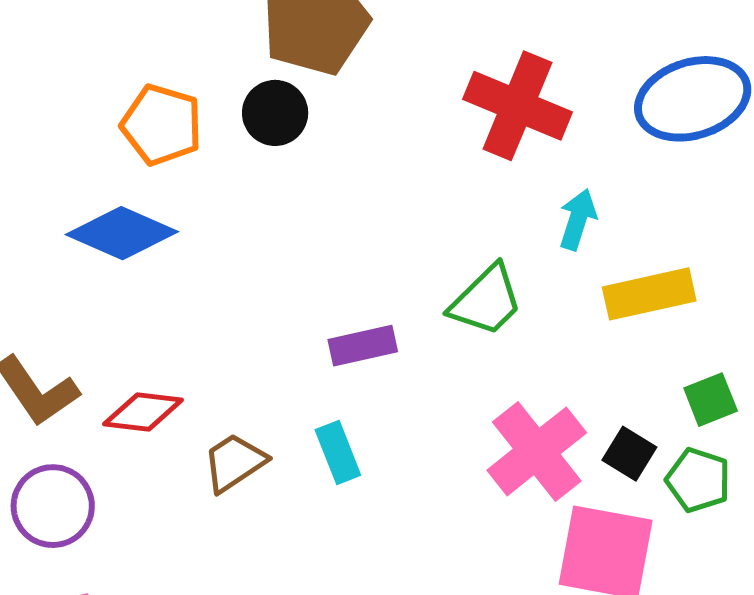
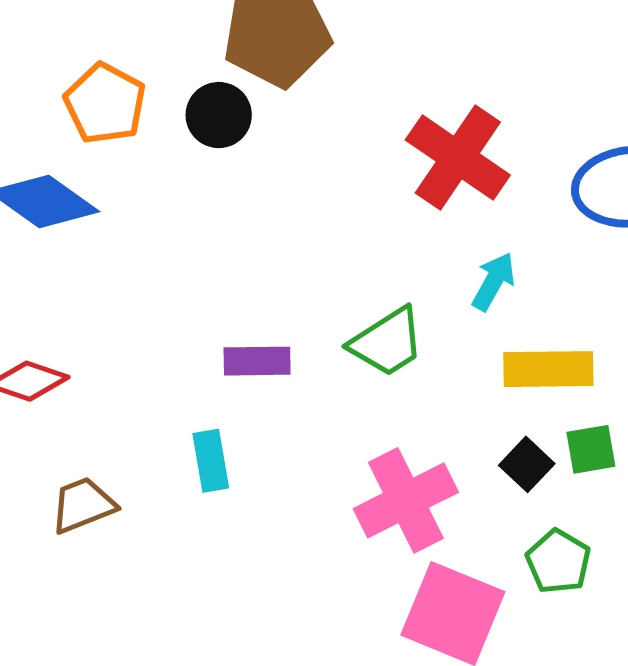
green square: (711, 400) -> (591, 449), moved
black square: (629, 454) -> (527, 464), moved
brown trapezoid: (234, 462) -> (83, 505), moved

